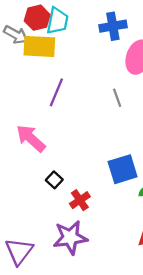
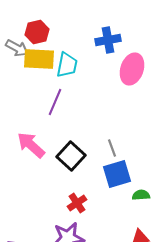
cyan trapezoid: (57, 21) -> (67, 65), moved
gray line: (117, 98) -> (112, 148), moved
black square: (54, 180) -> (71, 156), moved, size x1.8

